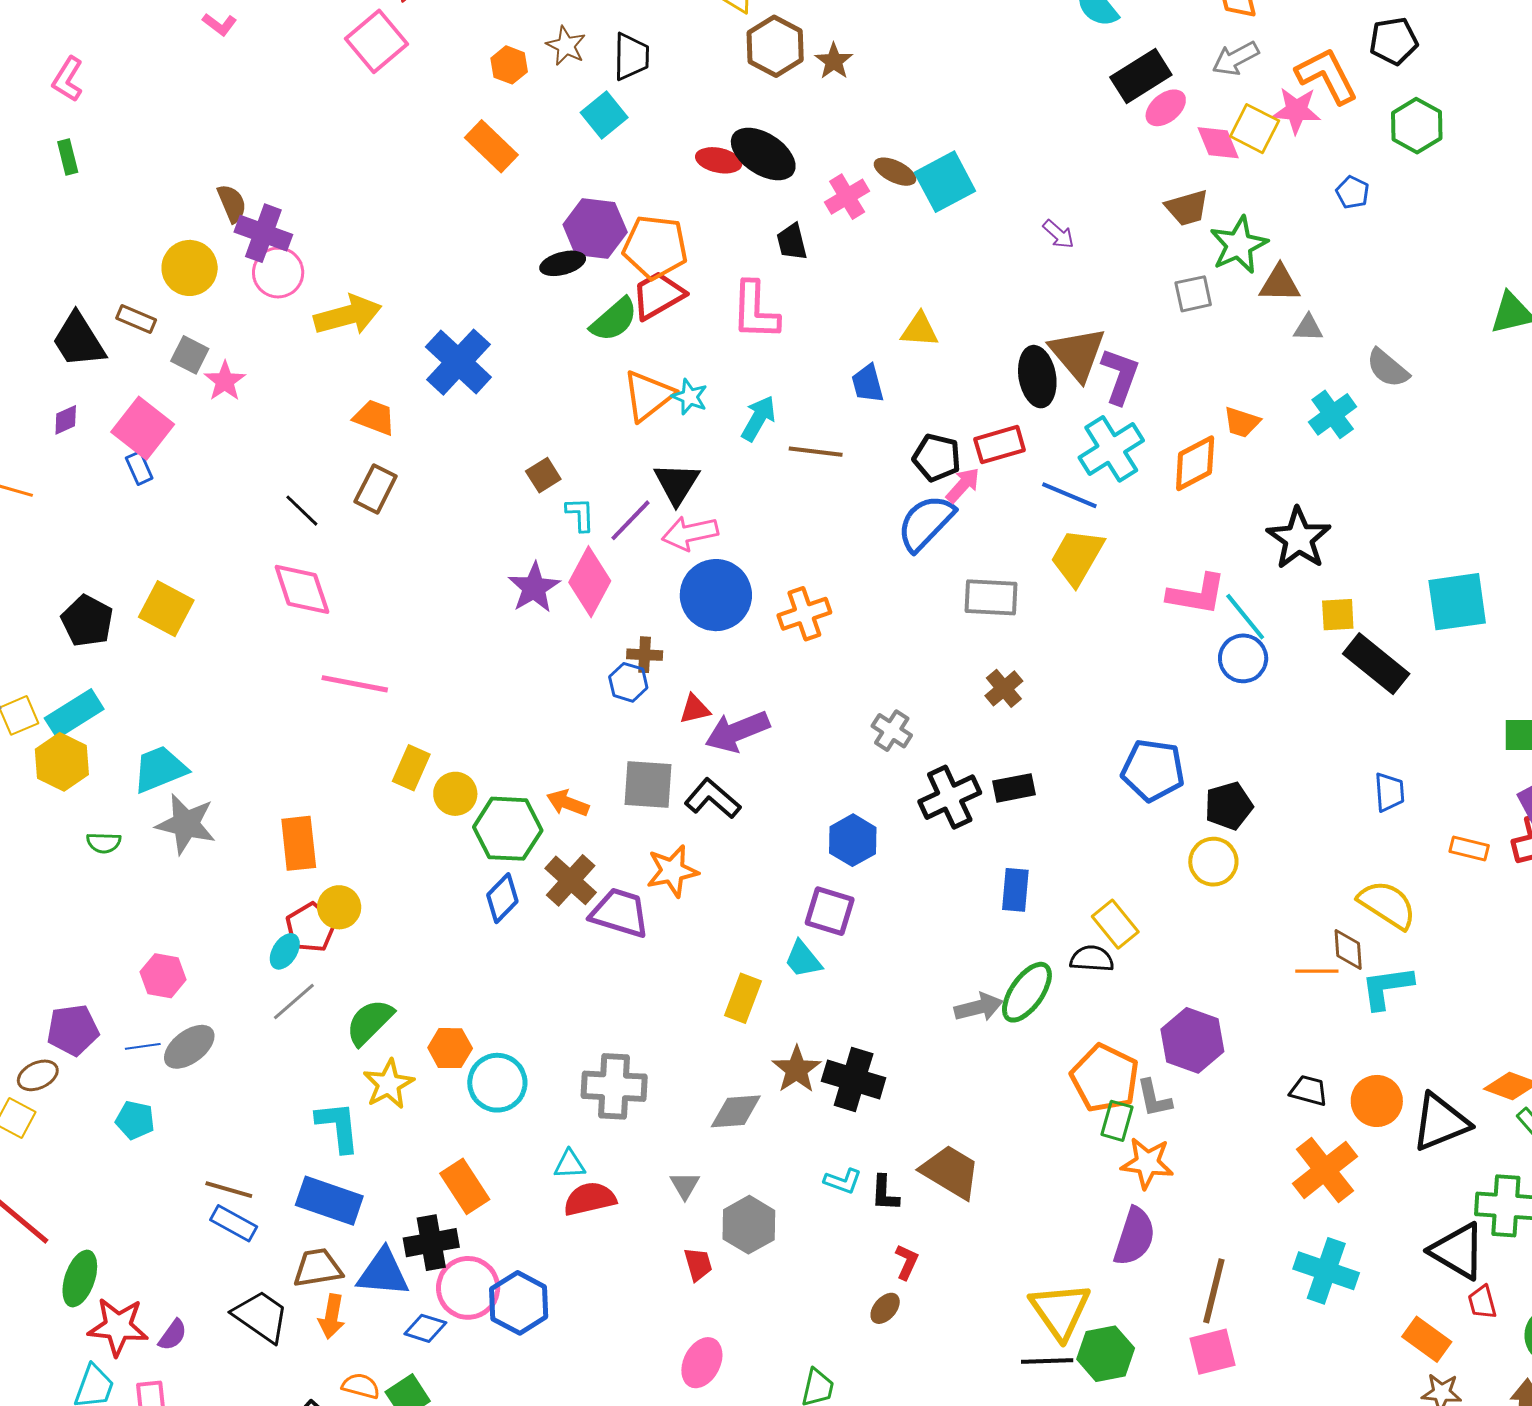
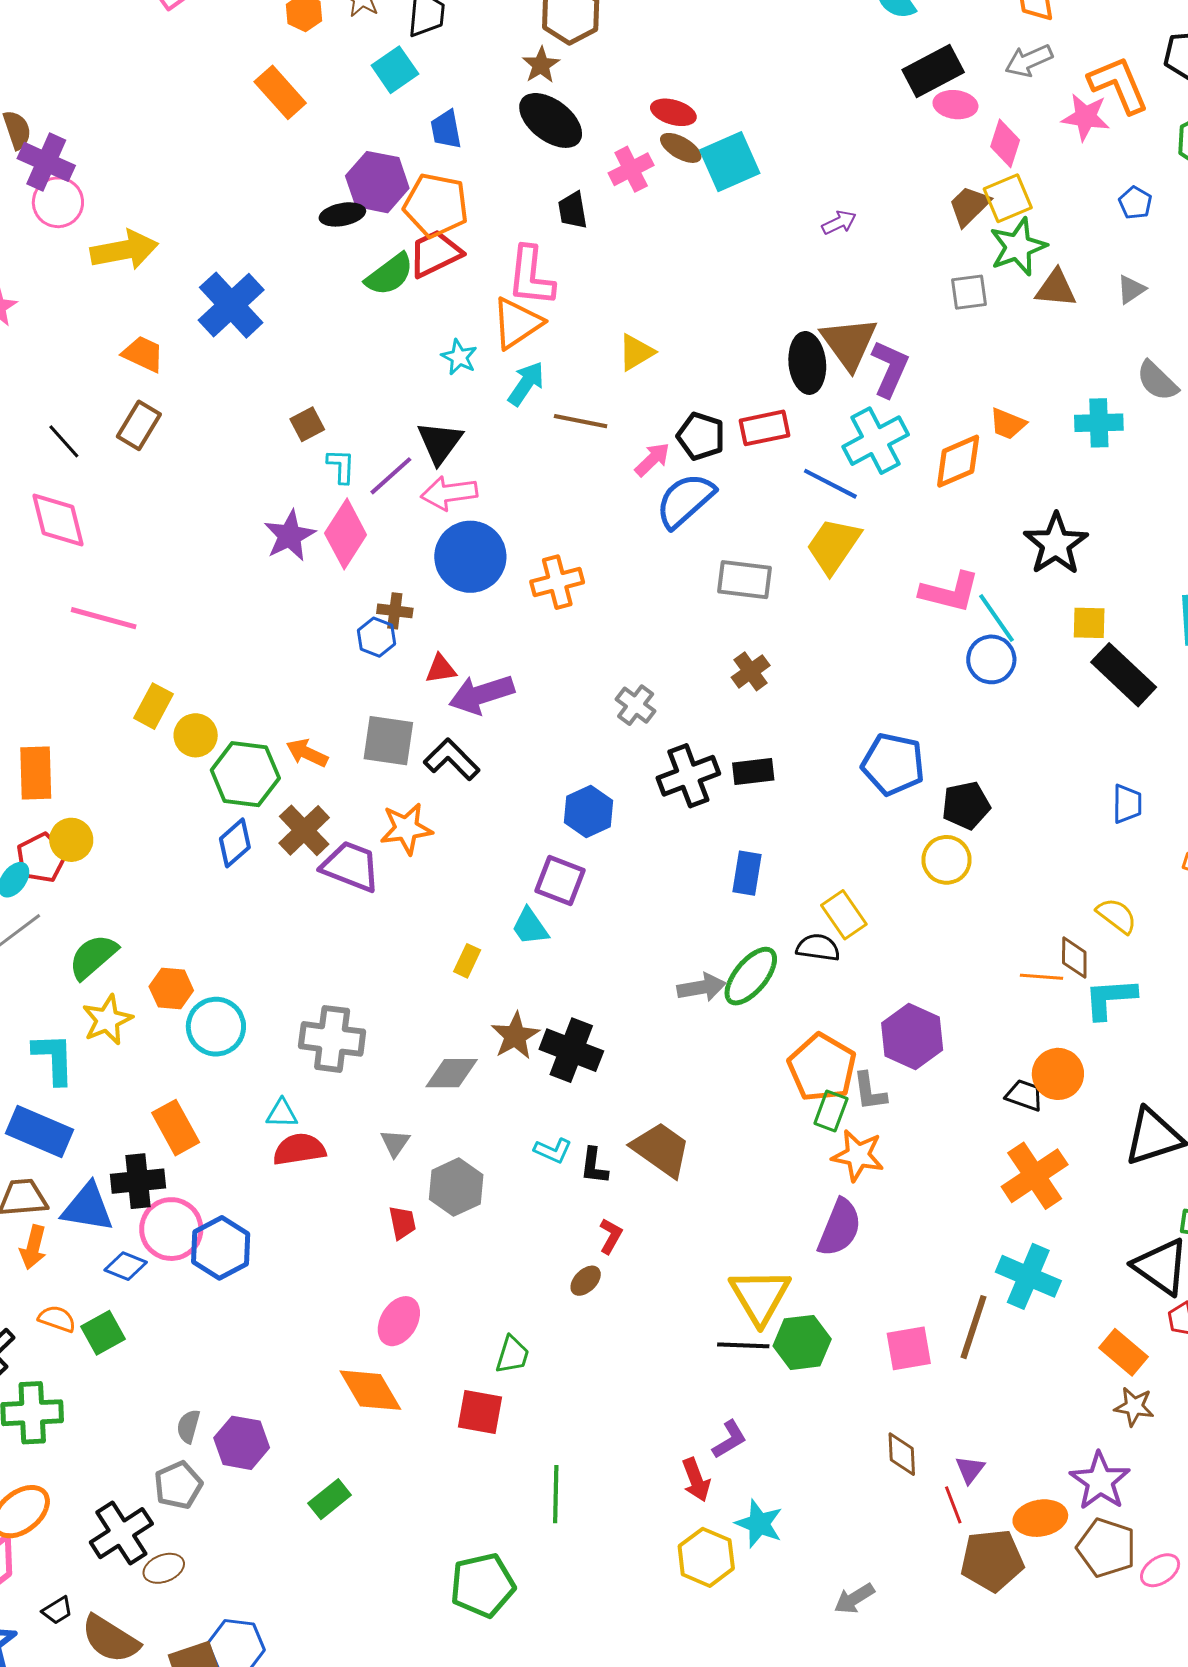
brown star: (834, 61) -> (541, 65), moved
pink ellipse: (1166, 108) -> (955, 105), turned 42
yellow square: (1255, 129) -> (1008, 198), moved, turned 36
pink diamond: (1218, 143) -> (1005, 143), turned 36
red ellipse: (719, 160) -> (673, 112), moved
brown trapezoid: (1187, 208) -> (969, 206), turned 147
purple arrow: (1058, 234) -> (839, 223), turned -72
gray triangle: (1308, 328) -> (1131, 289), moved, turned -40
yellow triangle: (920, 330) -> (636, 352), moved, turned -39
blue trapezoid: (868, 384) -> (446, 129), moved
orange triangle: (648, 396) -> (517, 323), moved
cyan cross: (1333, 414) -> (1099, 423), turned 30
pink arrow: (963, 485) -> (652, 459), moved
yellow semicircle: (1387, 905) -> (1117, 916), size x0.7
yellow rectangle: (743, 998) -> (467, 961), size x0.7
orange circle: (1377, 1101) -> (1058, 1074), moved
brown line: (1214, 1291) -> (974, 1327), moved

